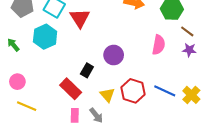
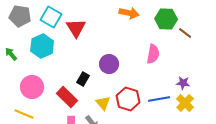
brown line: (187, 31) -> (185, 33), moved
purple star: (189, 50) -> (183, 83), moved
pink circle: (17, 82) -> (32, 87), moved, size x1.5
blue line: (165, 91) -> (159, 99), turned -35

